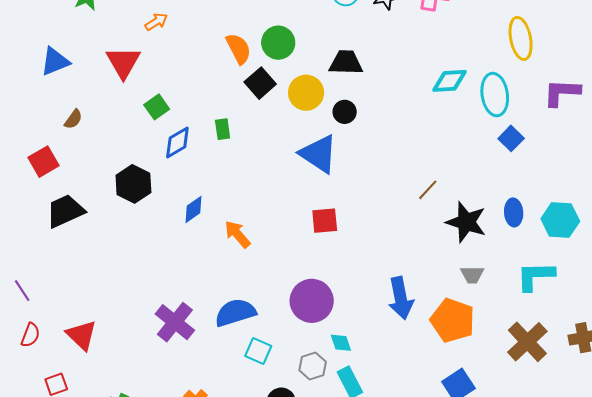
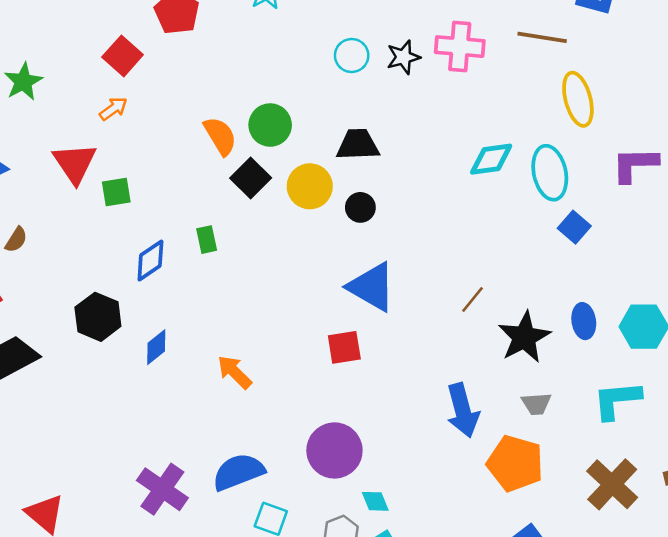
green square: (157, 107) -> (116, 192), moved, turned 30
blue triangle: (319, 154) -> (372, 287), moved
blue diamond: (193, 209) -> (156, 347), moved
black star: (466, 222) -> (524, 337), turned 30
blue arrow: (401, 298) -> (463, 410), moved

